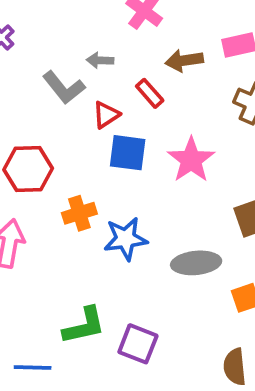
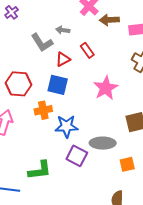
brown arrow: (184, 61) -> (109, 20), moved
blue square: (128, 153) -> (58, 85), moved
purple square: (138, 344) -> (77, 156), moved

